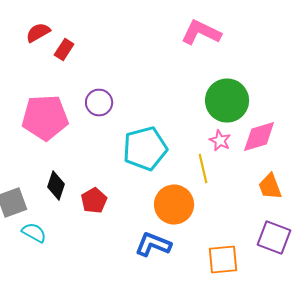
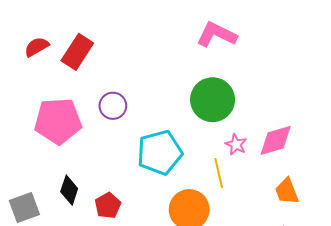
red semicircle: (38, 33) -> (37, 47), moved
red rectangle: (64, 50) -> (77, 52), size x1.6
green circle: (227, 101) -> (213, 100), moved

